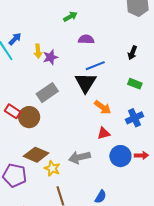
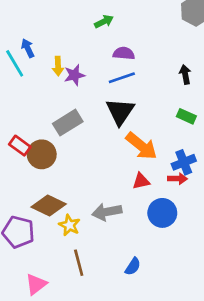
blue arrow: (15, 39) -> (28, 48), turned -72
black arrow: (132, 53) -> (185, 74), turned 144
blue line: (95, 66) -> (122, 78), moved
orange arrow: (103, 107) -> (141, 146), size x1.4
red arrow: (141, 155) -> (177, 179), moved

